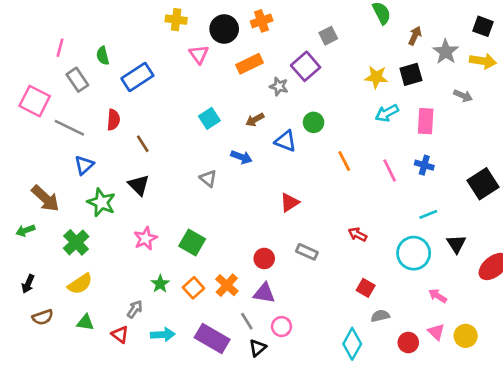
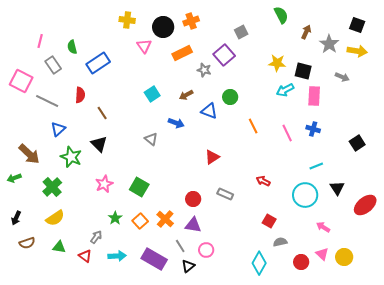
black square: (411, 74) -> (303, 71), moved, turned 30
black square: (483, 184) -> (357, 143), size x0.7

